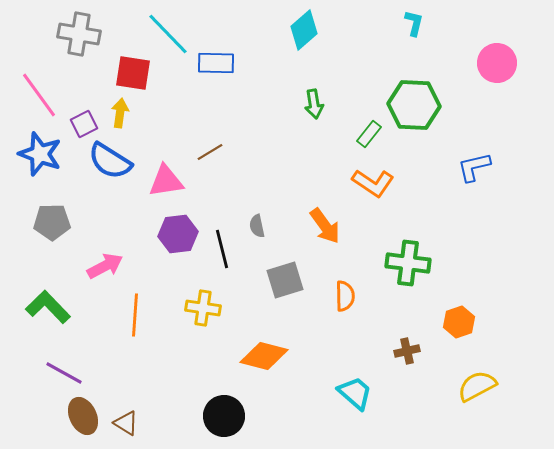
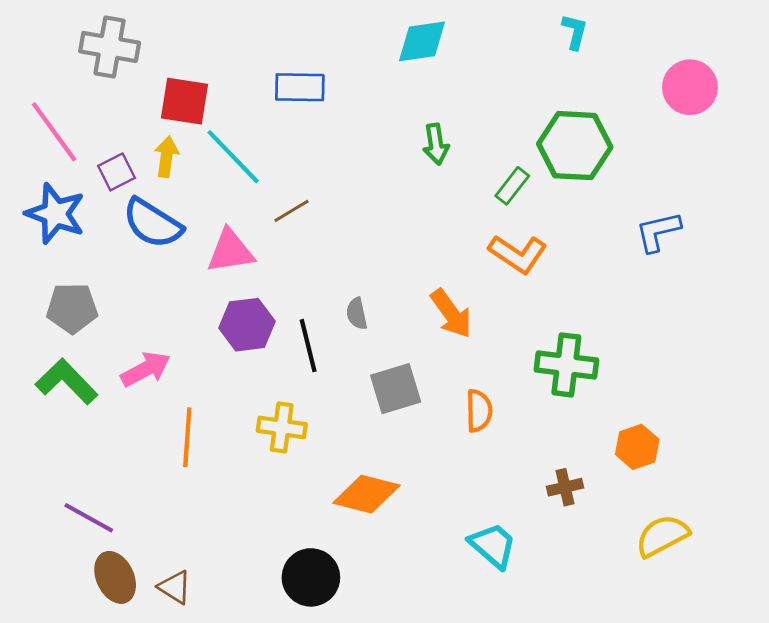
cyan diamond: (304, 30) -> (422, 41), turned 33
cyan line: (168, 34) -> (233, 157), moved
green L-shape: (48, 307) -> (67, 382), moved

